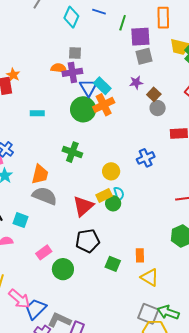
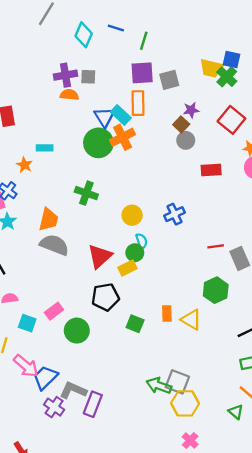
orange rectangle: (163, 18) -> (138, 103), moved
purple square: (140, 37) -> (142, 73), moved
purple cross: (72, 72) -> (65, 75), moved
orange star: (13, 75) -> (24, 165), moved
purple star: (136, 83) -> (191, 110), moved
blue cross: (146, 158) -> (175, 214), moved
yellow rectangle: (104, 195) -> (127, 268), moved
cyan square: (20, 220) -> (27, 323), moved
yellow triangle: (150, 277) -> (191, 320), moved
green arrow: (168, 312) -> (159, 386), moved

